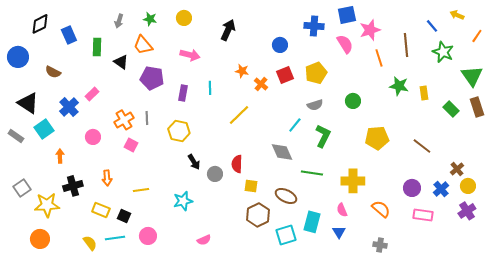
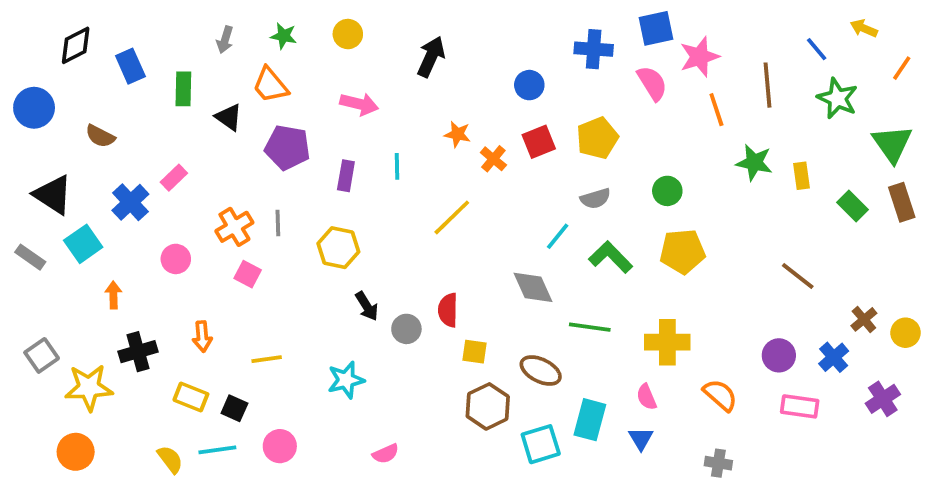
green L-shape: (323, 136) -> (611, 257), turned -70
yellow pentagon: (377, 138) -> (682, 251), moved
yellow circle: (468, 186) -> (905, 333), moved

